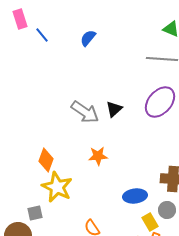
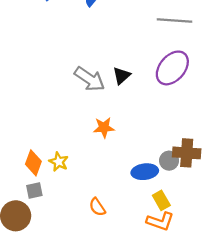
orange diamond: (46, 160) -> (33, 163), moved
yellow star: (57, 187) -> (59, 162), size x0.6
gray circle: (167, 210) -> (169, 161), moved

